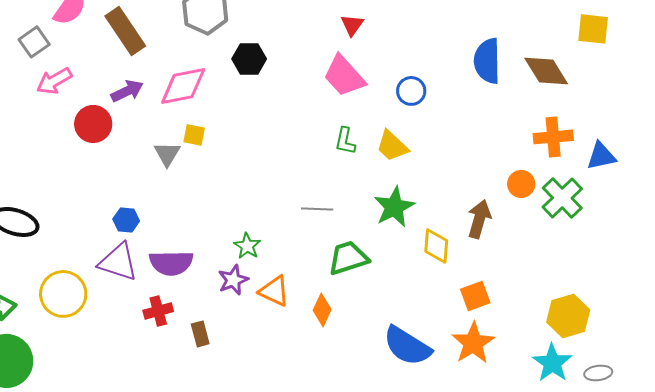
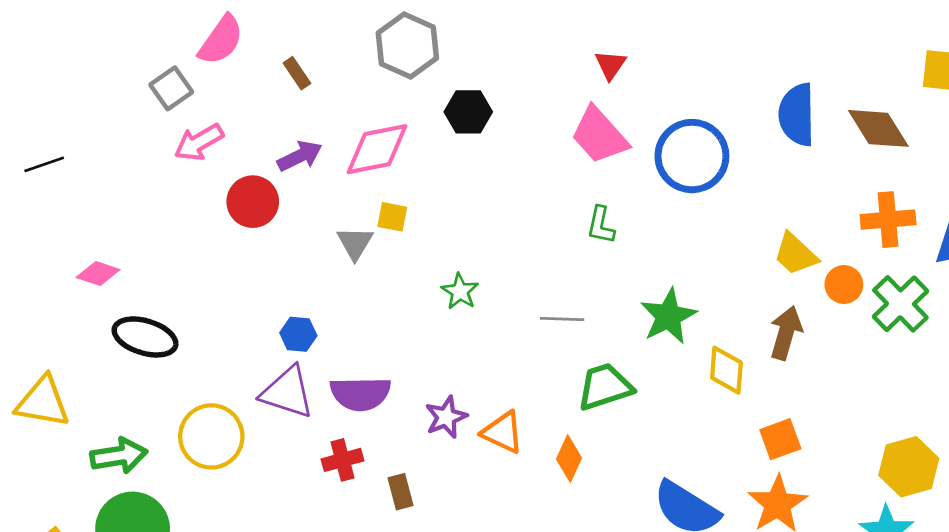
brown rectangle: (125, 31) -> (297, 73), size x0.5
blue circle: (411, 91) -> (692, 156), size x1.8
yellow trapezoid: (392, 146) -> (796, 254), moved
green star: (247, 246) -> (460, 291), moved

